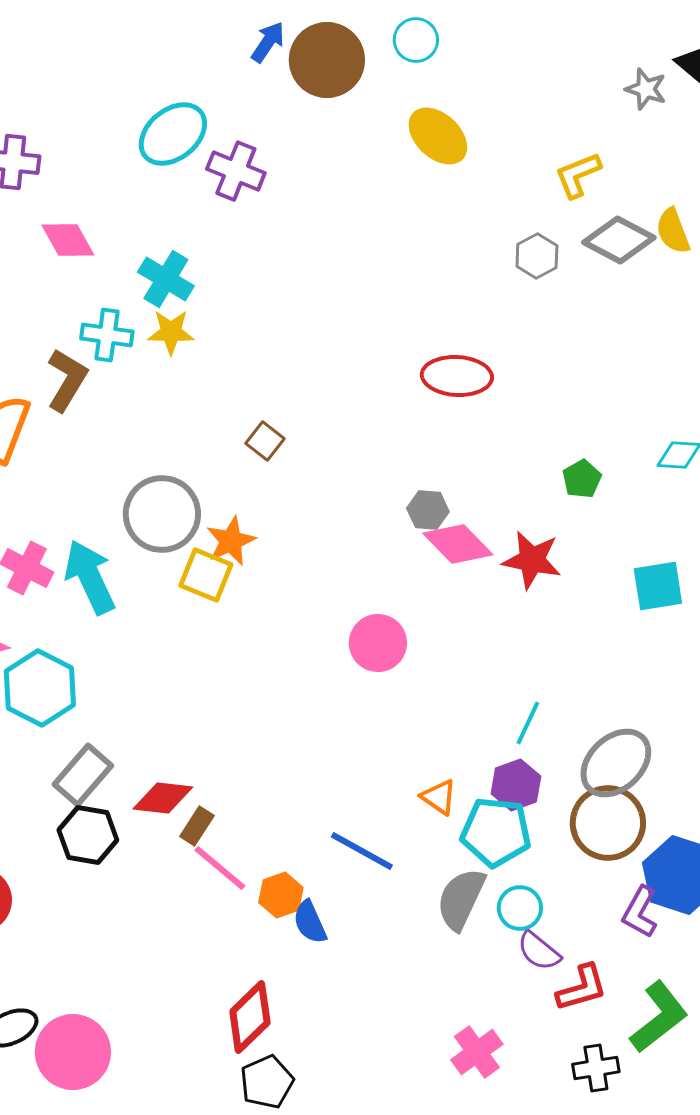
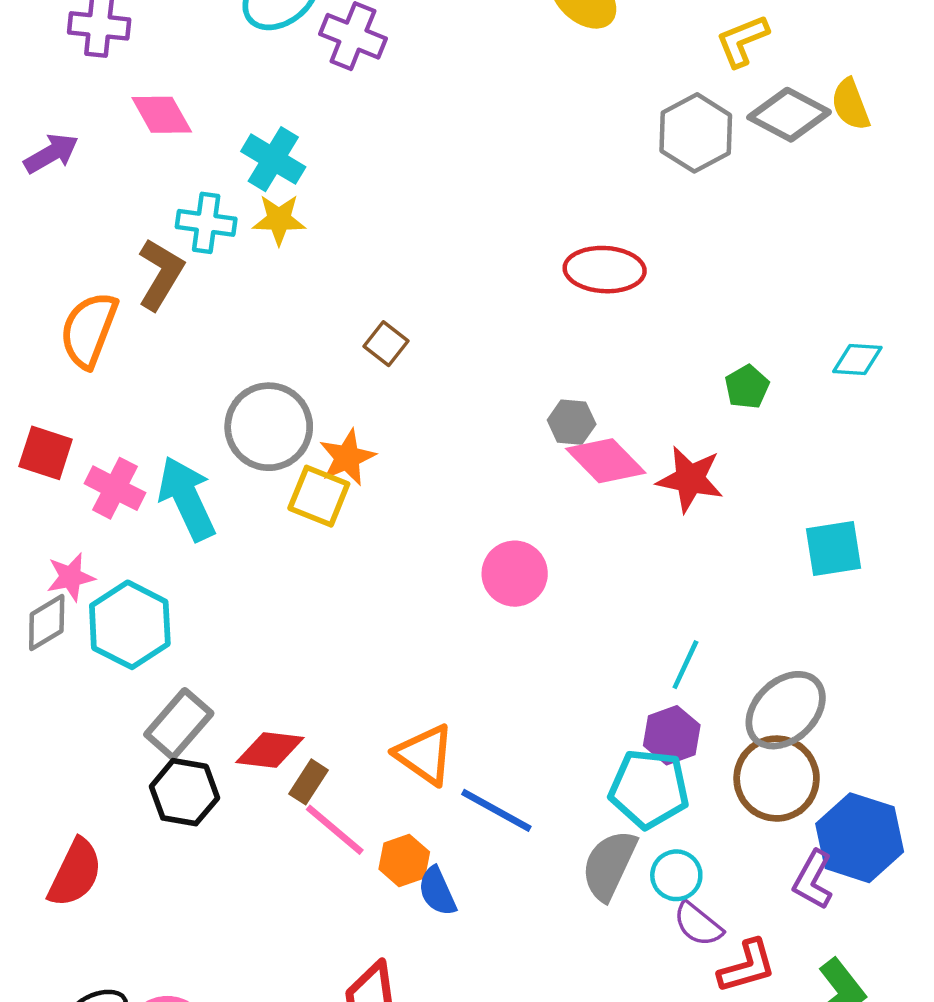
gray hexagon: (537, 256) -> (696, 133), size x1.5
cyan square: (658, 586) -> (833, 549), moved
orange triangle: (439, 797) -> (425, 755), moved, size x1.5

